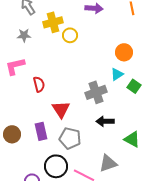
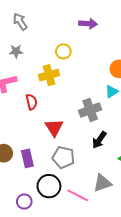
yellow cross: (53, 22) -> (49, 75), moved
black arrow: (105, 121) -> (99, 140), turned -54
purple rectangle: (41, 131) -> (27, 158), moved

